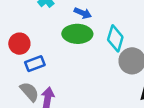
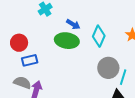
cyan diamond: (115, 38) -> (99, 36), moved
gray semicircle: (29, 92) -> (22, 83), turned -36

